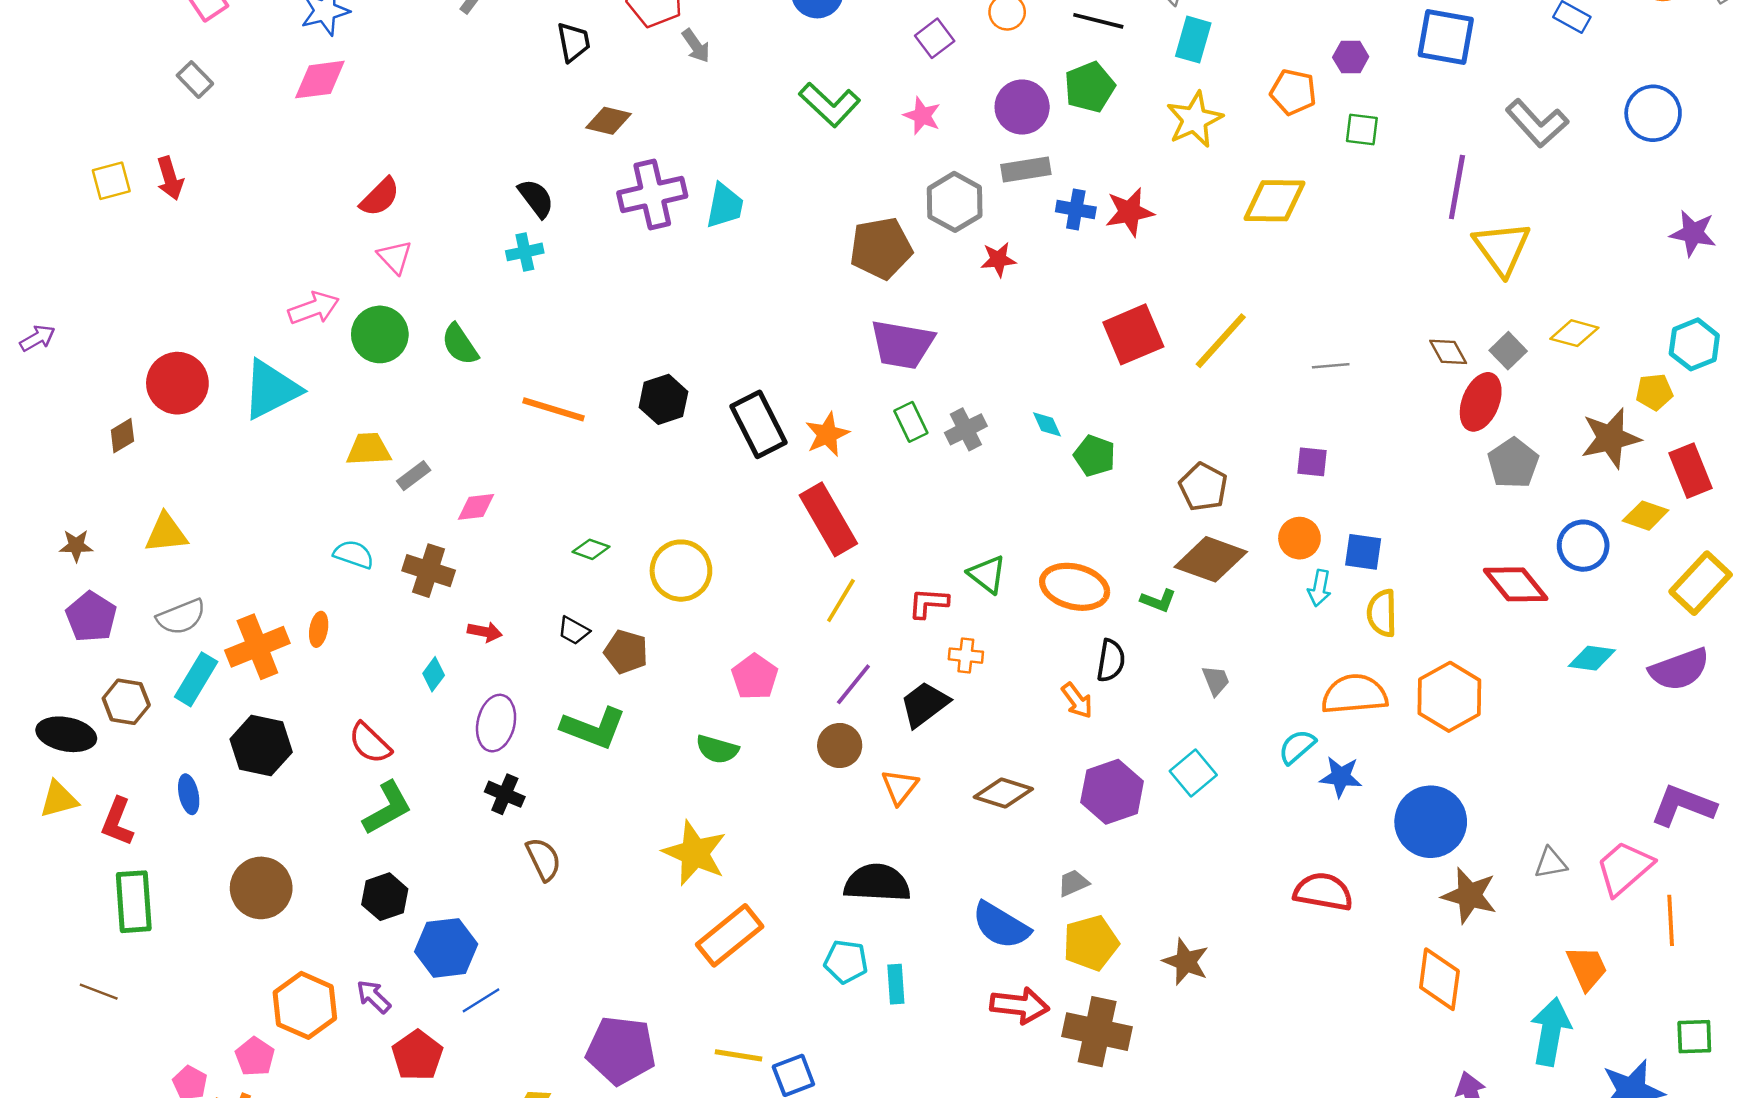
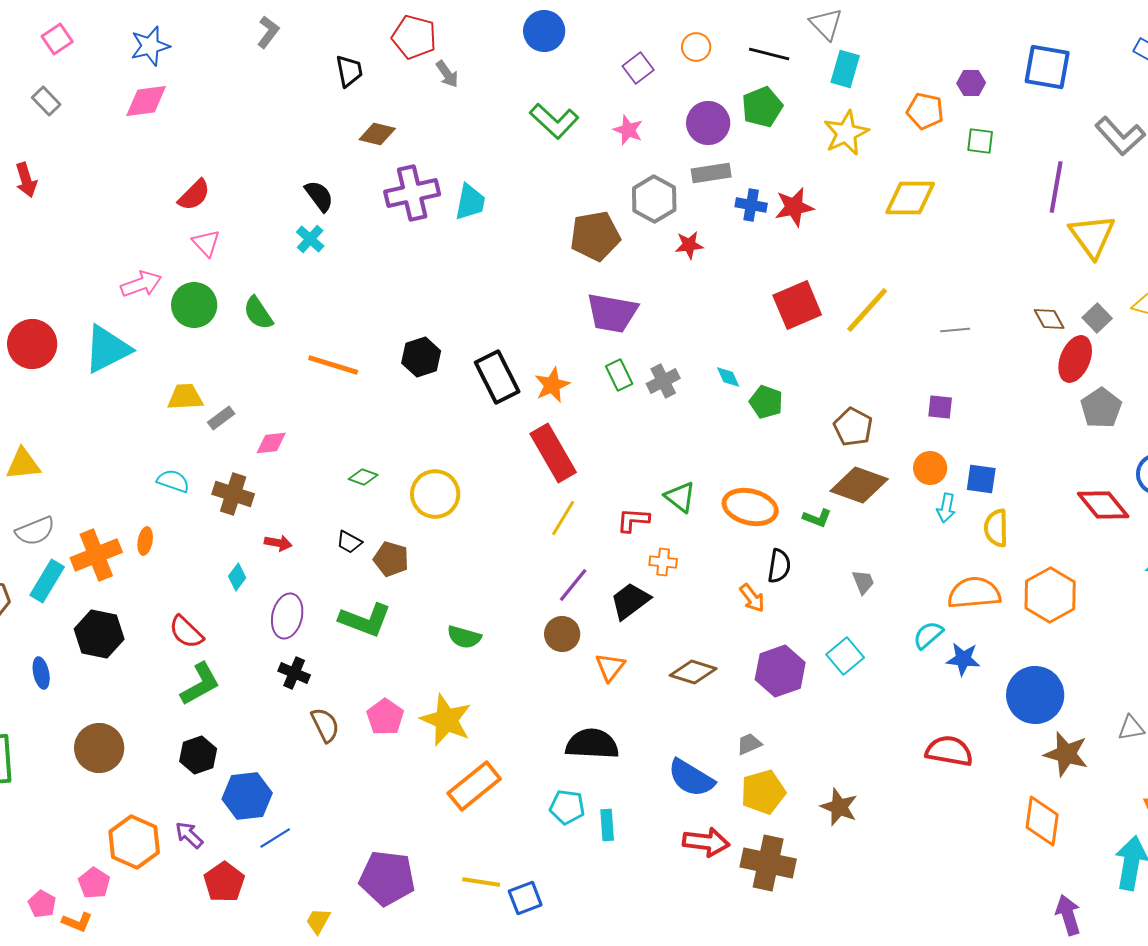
cyan cross: (525, 252) -> (310, 239), turned -36
pink pentagon: (755, 677) -> (385, 717), moved

